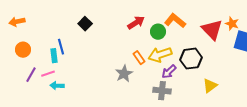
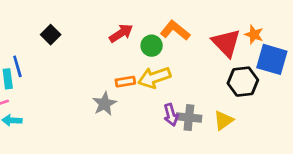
orange rectangle: (139, 58) -> (125, 82), turned -64
black hexagon: (191, 59) -> (243, 82), moved
purple arrow: (169, 72) -> (171, 115), moved, turned -63
gray cross: (162, 91) -> (189, 118), moved

